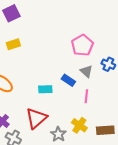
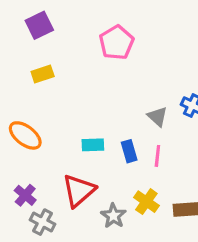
pink pentagon: (82, 45) -> (117, 43), moved
blue rectangle: (68, 80) -> (129, 151), moved, turned 40

